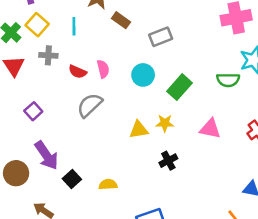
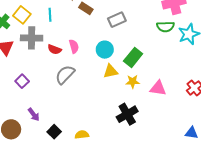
gray cross: (48, 55) -> (32, 38), size x1.5
green semicircle: (228, 80) -> (165, 27), moved
yellow star: (165, 123) -> (133, 82), moved
yellow triangle: (139, 130) -> (111, 71), moved
purple arrow: (46, 155) -> (34, 115), size x0.6
black cross: (168, 161) -> (127, 114), size x1.5

